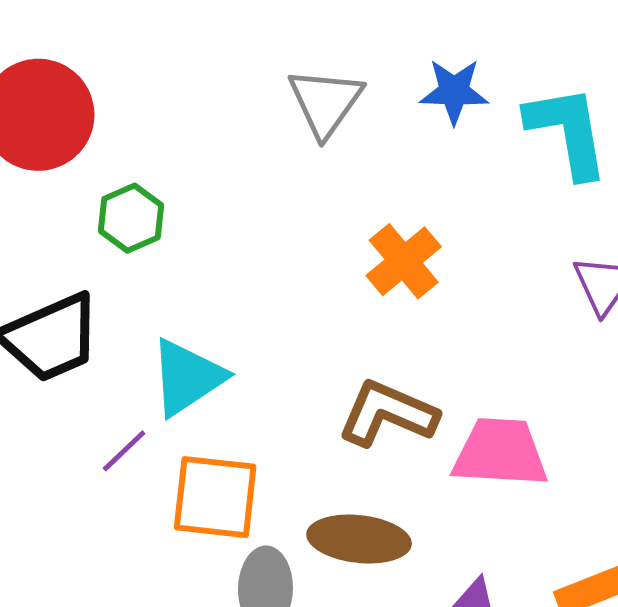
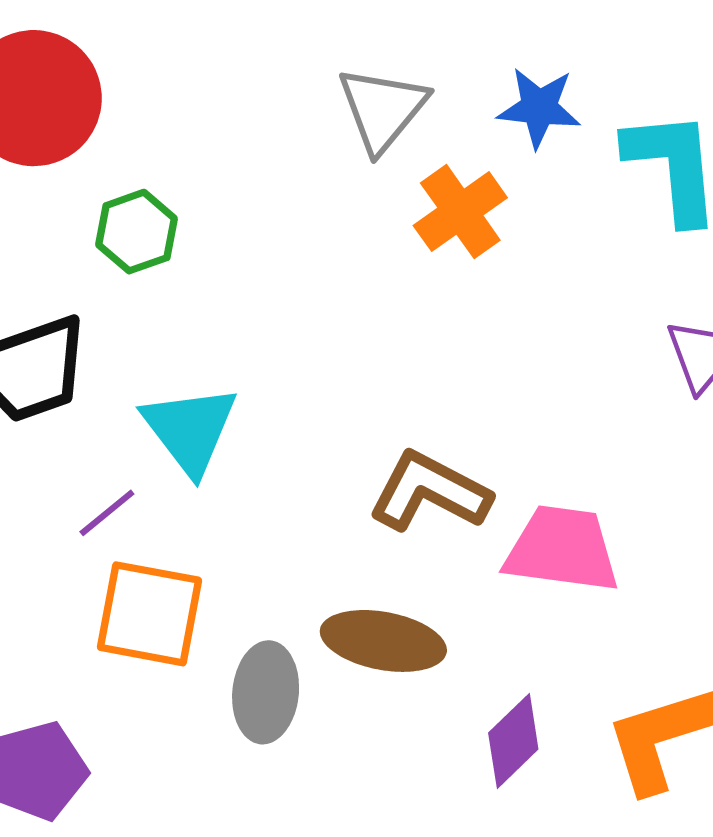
orange cross: (404, 261) -> (460, 212), moved
cyan triangle: (187, 377) -> (190, 429), turned -38
orange square: (215, 497) -> (149, 614), moved

